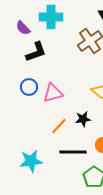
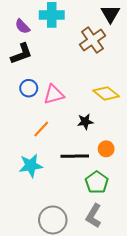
black L-shape: (36, 52) -> (21, 54), moved
orange line: (59, 126) -> (41, 129), moved

